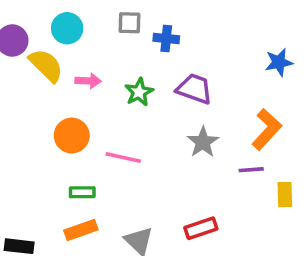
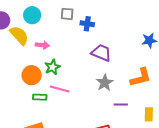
green star: (139, 92) -> (52, 67), moved
orange L-shape: (267, 129) -> (141, 77), turned 30
purple line: (251, 170) -> (121, 105), moved
green rectangle: (82, 192) -> (40, 97), moved

